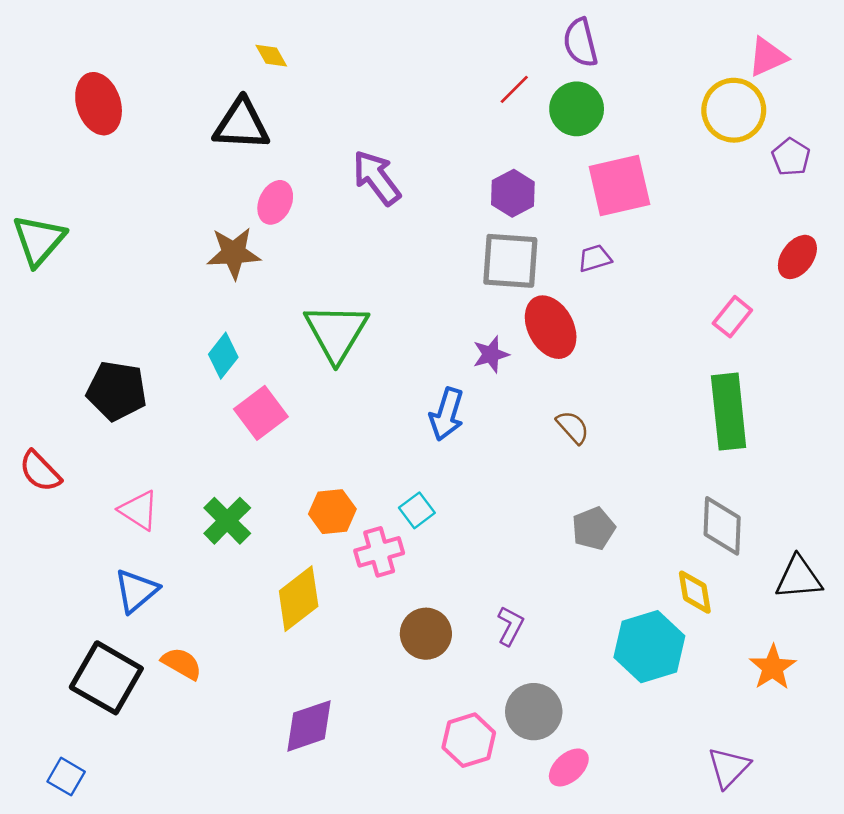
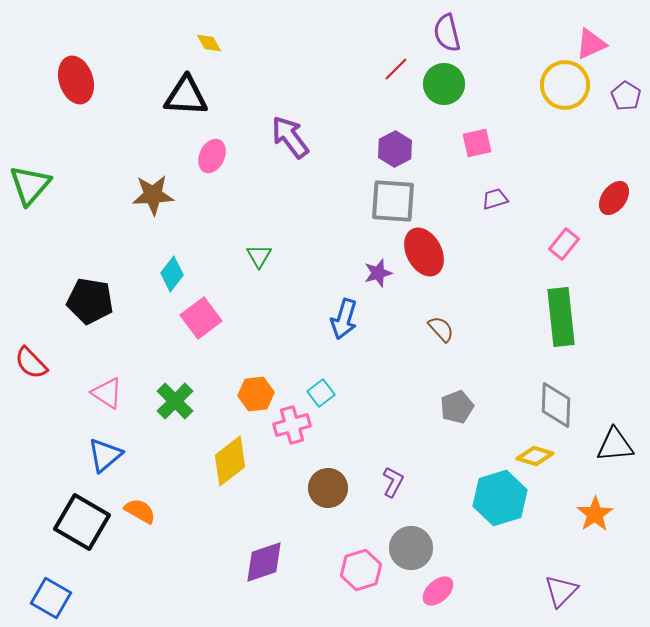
purple pentagon: (791, 157) -> (626, 96), moved
pink square: (619, 186) -> (477, 143), size x0.6
brown star: (234, 253) -> (153, 195), moved
purple trapezoid: (595, 258) -> (495, 199), moved
green triangle: (336, 332) -> (259, 256), size x0.5
yellow diamond: (695, 592) -> (535, 456), turned -63
purple diamond: (309, 726) -> (264, 562), moved
blue square: (66, 777) -> (51, 598), size x1.4

